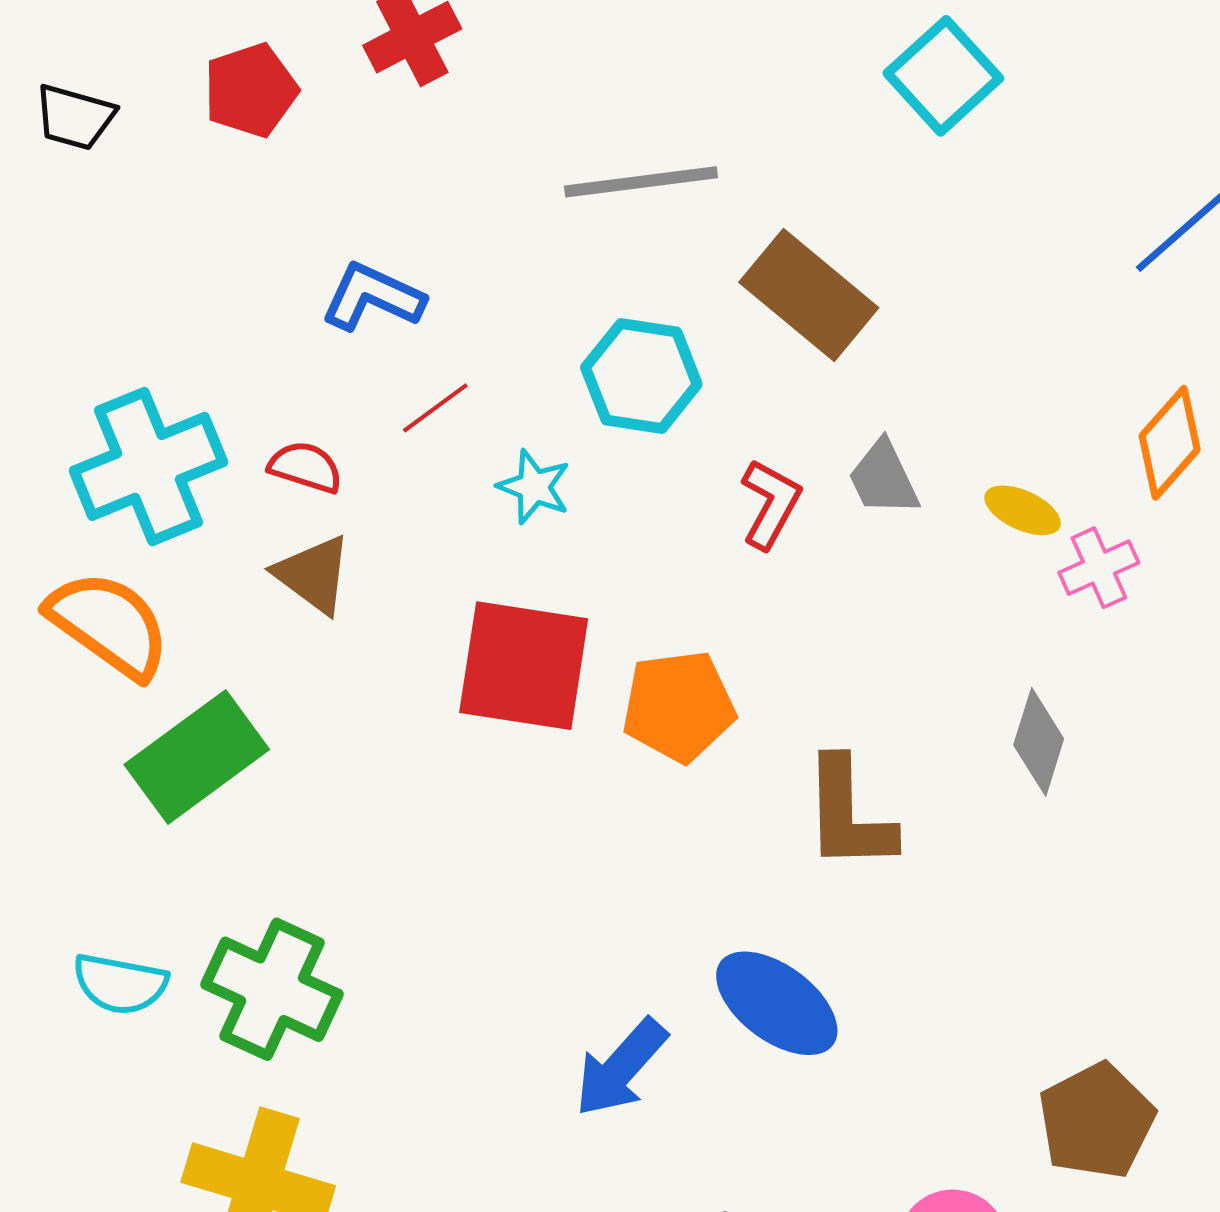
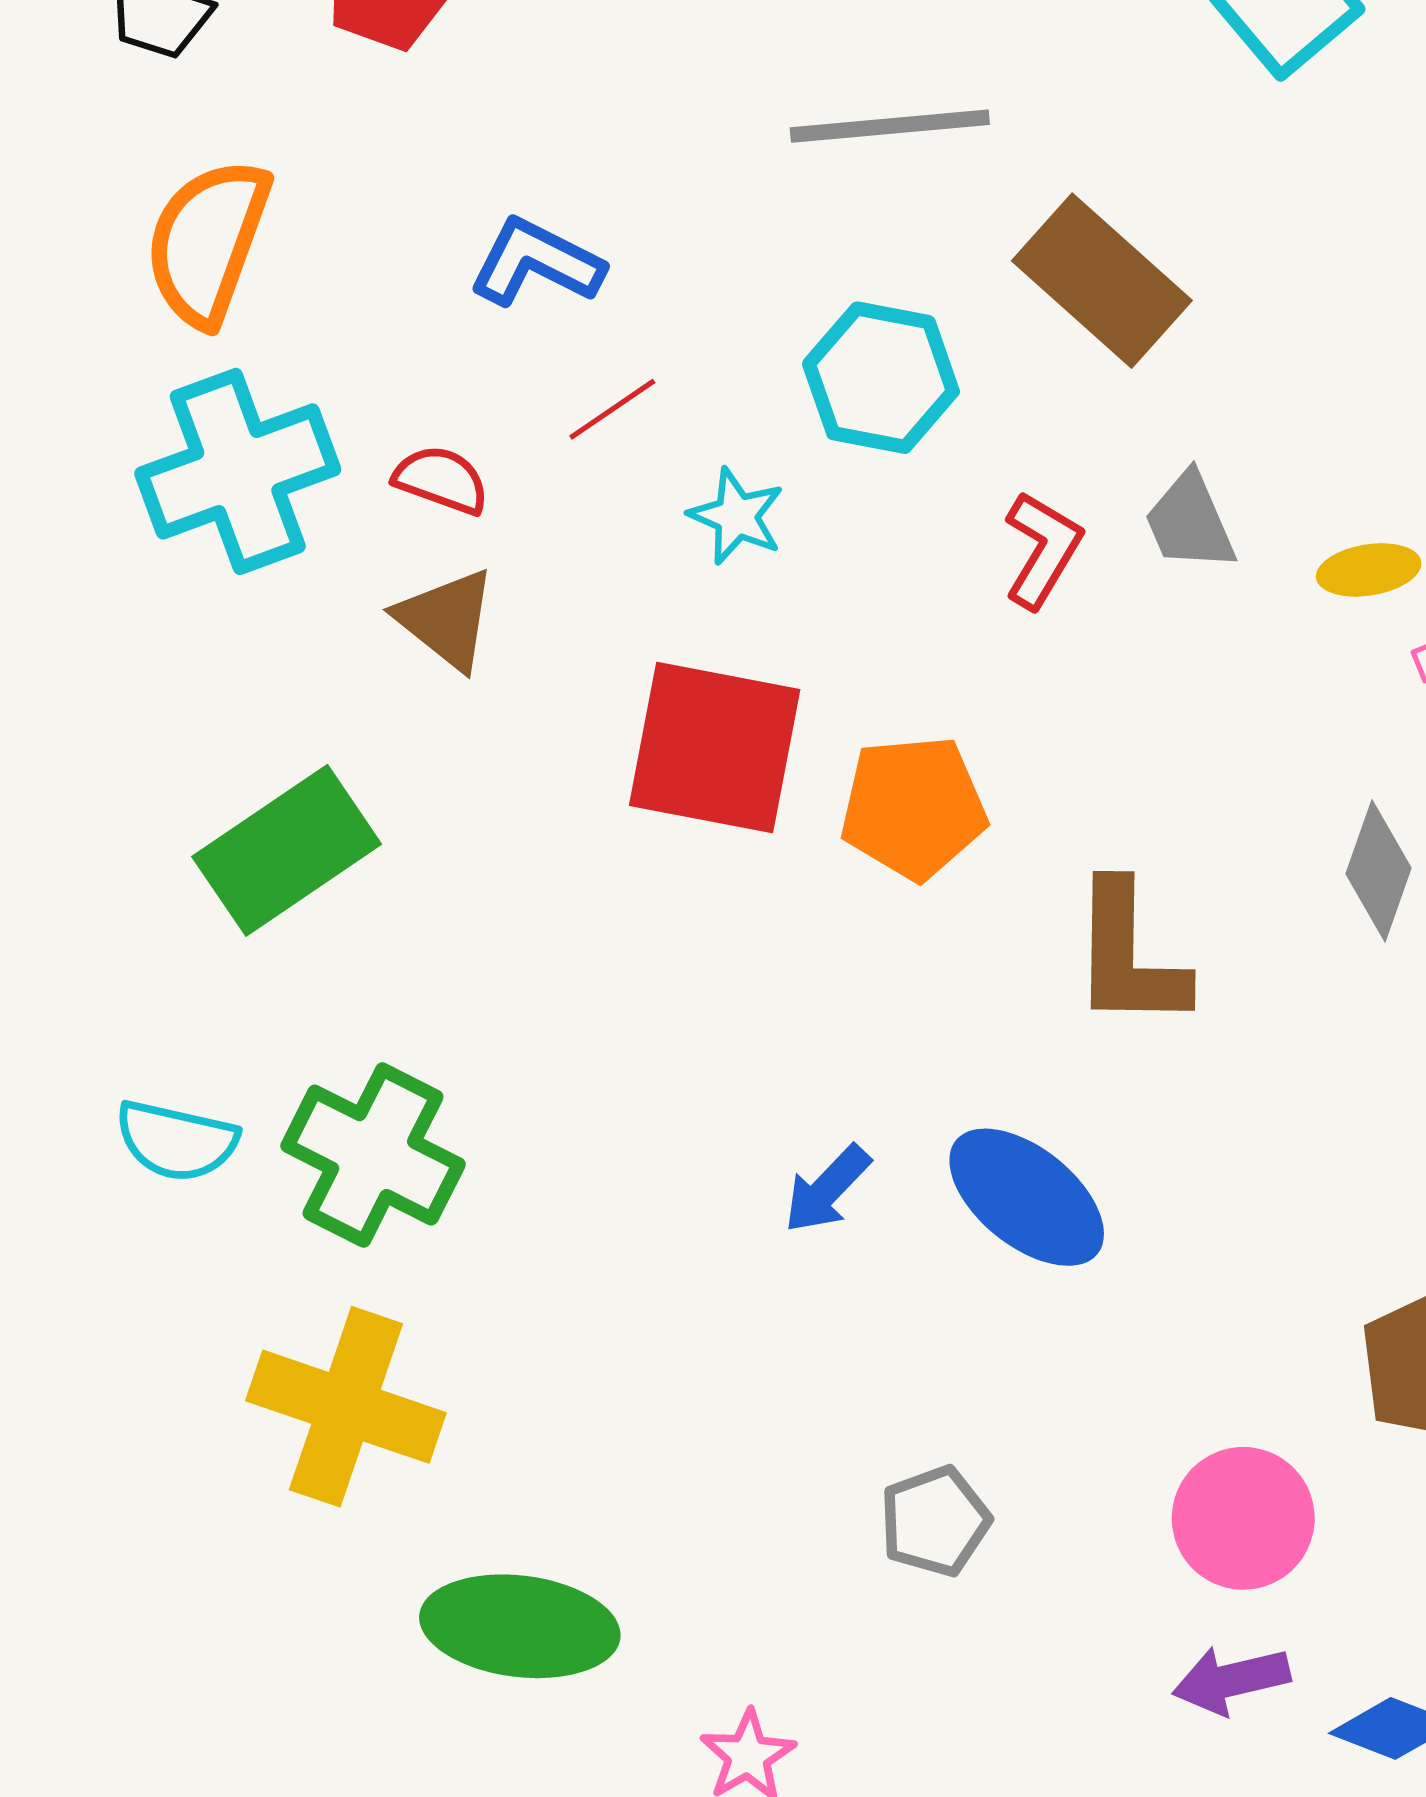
yellow ellipse: (1023, 510) -> (1369, 570), turned -36
orange semicircle: (109, 624) -> (208, 242), moved, turned -108
blue arrow: (621, 1068) -> (827, 1189), moved, size x0.7

